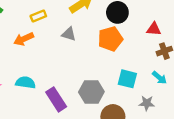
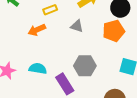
gray hexagon: (91, 92) -> (85, 66), moved

